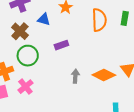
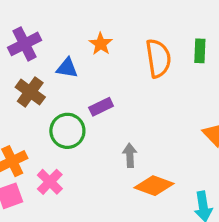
green circle: (28, 56) -> (67, 131), moved
orange diamond: (104, 75) -> (154, 186), moved

